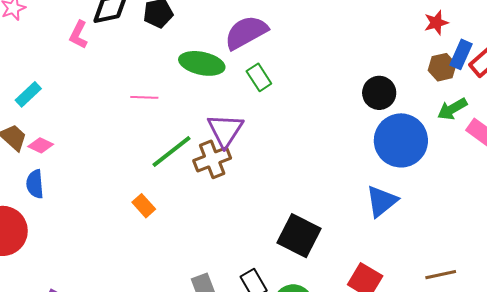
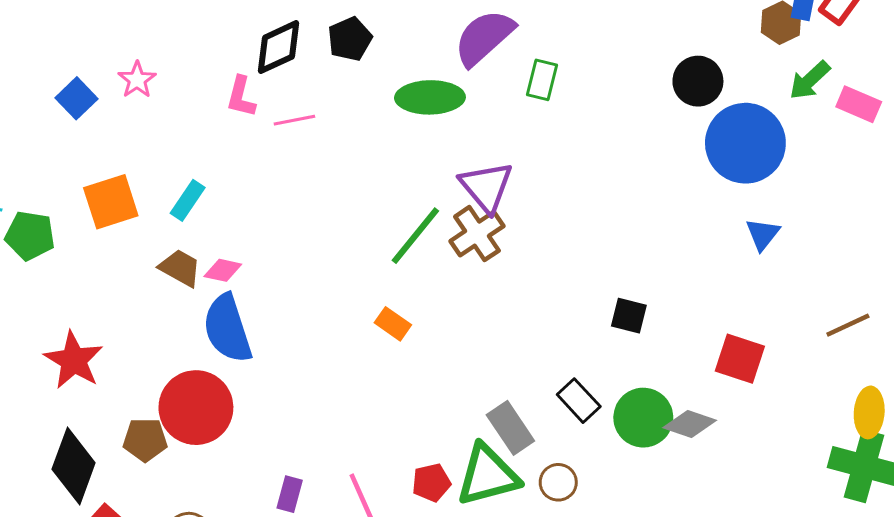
green rectangle: (259, 77) -> (542, 80), moved, turned 60
pink line: (144, 97) -> (294, 120), moved
blue semicircle: (35, 184) -> (227, 329), size x1.6
blue triangle: (382, 201) -> (763, 234), moved, size x0.7
black square: (299, 236) -> (629, 316), size x0.6

